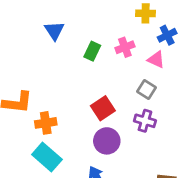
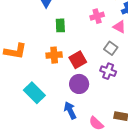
green rectangle: (92, 51) -> (60, 25), moved, turned -32
orange cross: (46, 123) -> (54, 55), moved

